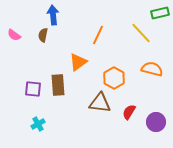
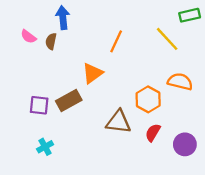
pink semicircle: (14, 35) -> (28, 37), moved
orange hexagon: (114, 78) -> (148, 99), moved
brown rectangle: (58, 85) -> (69, 101), turned 65

